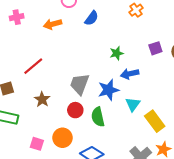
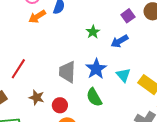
orange arrow: (53, 24) -> (37, 17), moved
blue arrow: (130, 74) -> (119, 41), moved
red circle: (75, 110) -> (60, 105), moved

